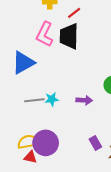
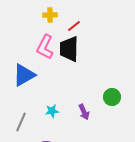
gray line: (34, 100) -> (21, 122), moved, turned -60
purple arrow: (84, 100) -> (84, 112), turned 63

